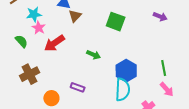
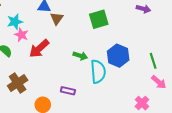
green square: (116, 22) -> (99, 19), turned -30
blue hexagon: (126, 71) -> (118, 56), moved
cyan semicircle: (123, 89) -> (98, 72), moved

